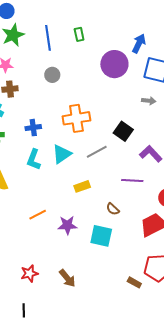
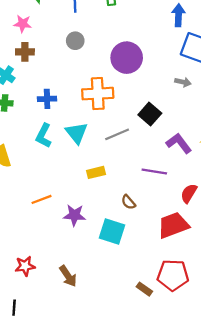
blue arrow: (139, 44) -> (178, 15), turned -30
purple circle: (114, 64) -> (127, 58), moved
cyan triangle: (62, 154) -> (77, 133), turned -40

